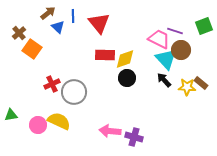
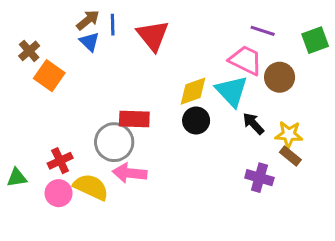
brown arrow: (48, 13) -> (88, 20), moved
purple line: (175, 31) -> (263, 31), moved
red rectangle: (105, 55) -> (134, 119), moved
cyan triangle: (166, 59) -> (232, 91), moved
brown rectangle: (201, 83) -> (290, 156), moved
red cross: (52, 84) -> (60, 161), moved
pink arrow: (110, 131) -> (130, 173), moved
purple cross: (134, 137) -> (259, 178), moved

